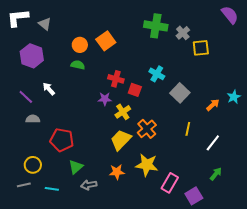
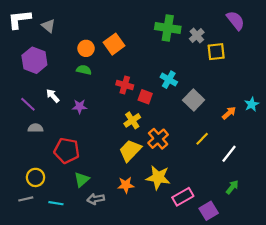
purple semicircle: (230, 15) -> (235, 20), moved
purple star: (105, 99) -> (80, 106), moved
yellow line: (188, 129) -> (202, 139), turned 32
pink rectangle: (170, 183) -> (183, 197), turned 30

